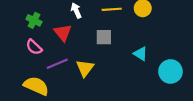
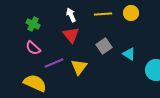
red triangle: (63, 33) -> (71, 35), moved
gray square: (104, 37) -> (104, 46), moved, turned -35

